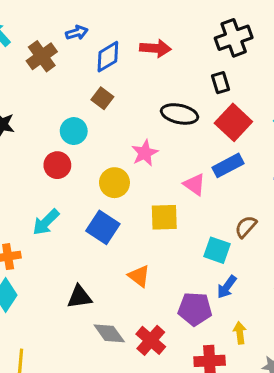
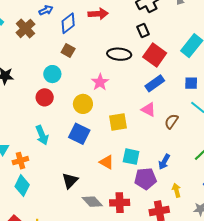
pink triangle: (194, 184) -> (148, 110), moved
cyan arrow: (46, 222) -> (42, 135), turned -60
cyan square: (217, 250) -> (131, 157), moved
black triangle: (79, 297) -> (70, 181), turned -30
red cross: (151, 340) -> (120, 203), turned -36

